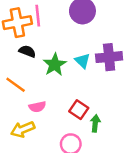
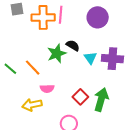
black semicircle: (27, 51) -> (73, 45), moved
green star: (55, 65) -> (57, 53), moved
green arrow: (95, 123) -> (101, 100), moved, size x1.6

